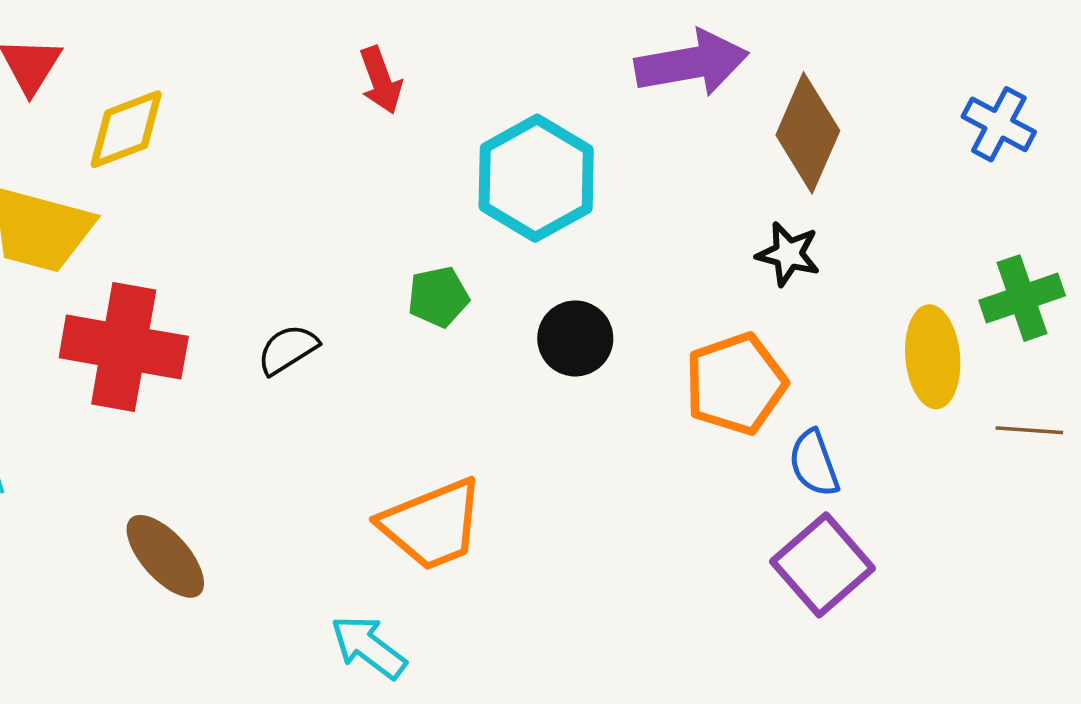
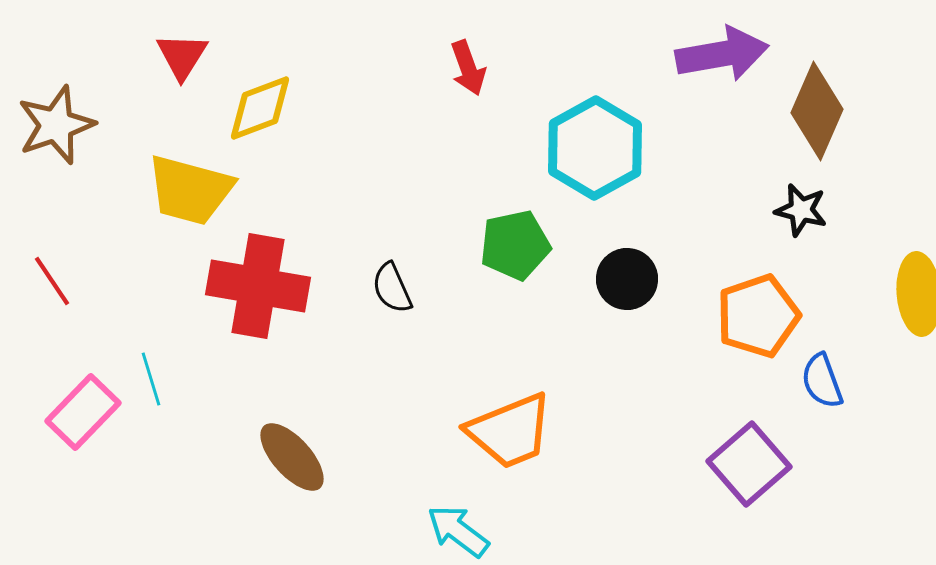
green pentagon: (438, 297) -> (515, 245), size x1.4
black semicircle: (288, 349) -> (392, 288), turned -82
purple square: (823, 565) -> (749, 464), moved

